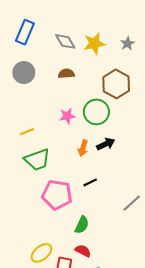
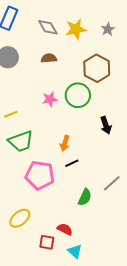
black arrow: (106, 144) -> (106, 125), moved, turned 96
orange arrow: (83, 148) -> (65, 143), moved
green semicircle: (82, 225) -> (85, 197), moved
yellow ellipse: (41, 253) -> (20, 218), moved

